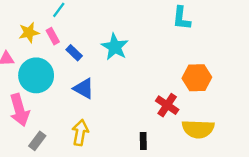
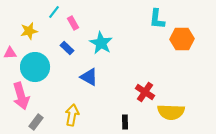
pink rectangle: (53, 36) -> (73, 23), moved
orange hexagon: (197, 78) -> (182, 39), moved
blue triangle: (84, 88) -> (89, 77), moved

